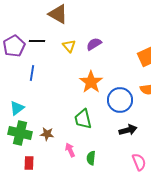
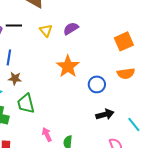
blue circle: (120, 100) -> (97, 84), size x0.7
green trapezoid: (83, 119) -> (26, 103), moved
brown star: (47, 134) -> (15, 78), moved

